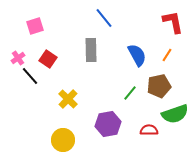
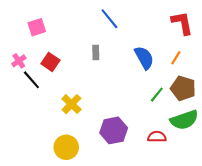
gray rectangle: (91, 50) -> (96, 52), size x0.6
brown pentagon: (159, 86) -> (183, 88), moved, turned 30
green line: (130, 93) -> (157, 95), moved

